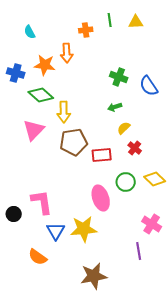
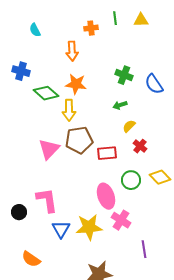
orange star: (45, 65) -> (76, 84), moved
pink triangle: (34, 130) -> (49, 149), moved
pink cross: (152, 224) -> (121, 220), moved
orange semicircle: (38, 257) -> (31, 259), moved

